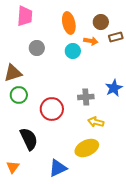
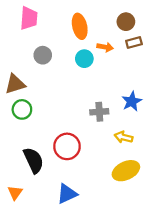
brown circle: (101, 22) -> (126, 22), moved
red circle: (52, 109) -> (67, 146), moved
yellow arrow: (96, 122) -> (124, 137), moved
yellow ellipse: (87, 148) -> (126, 171), moved

